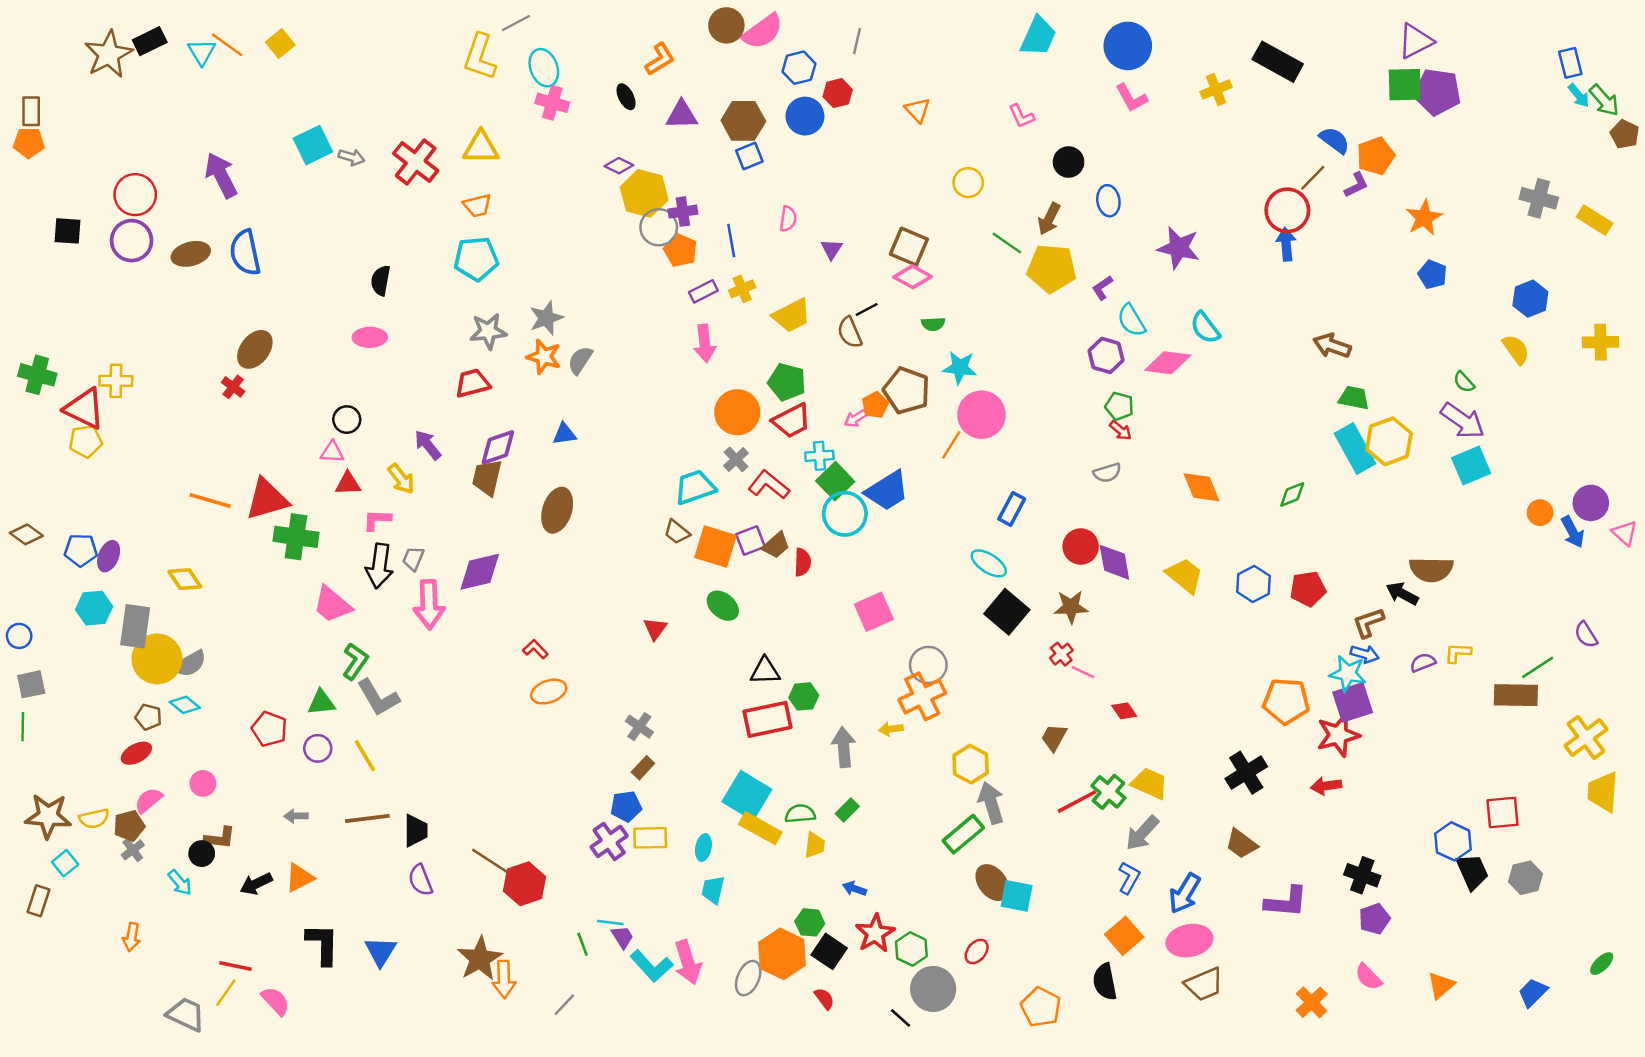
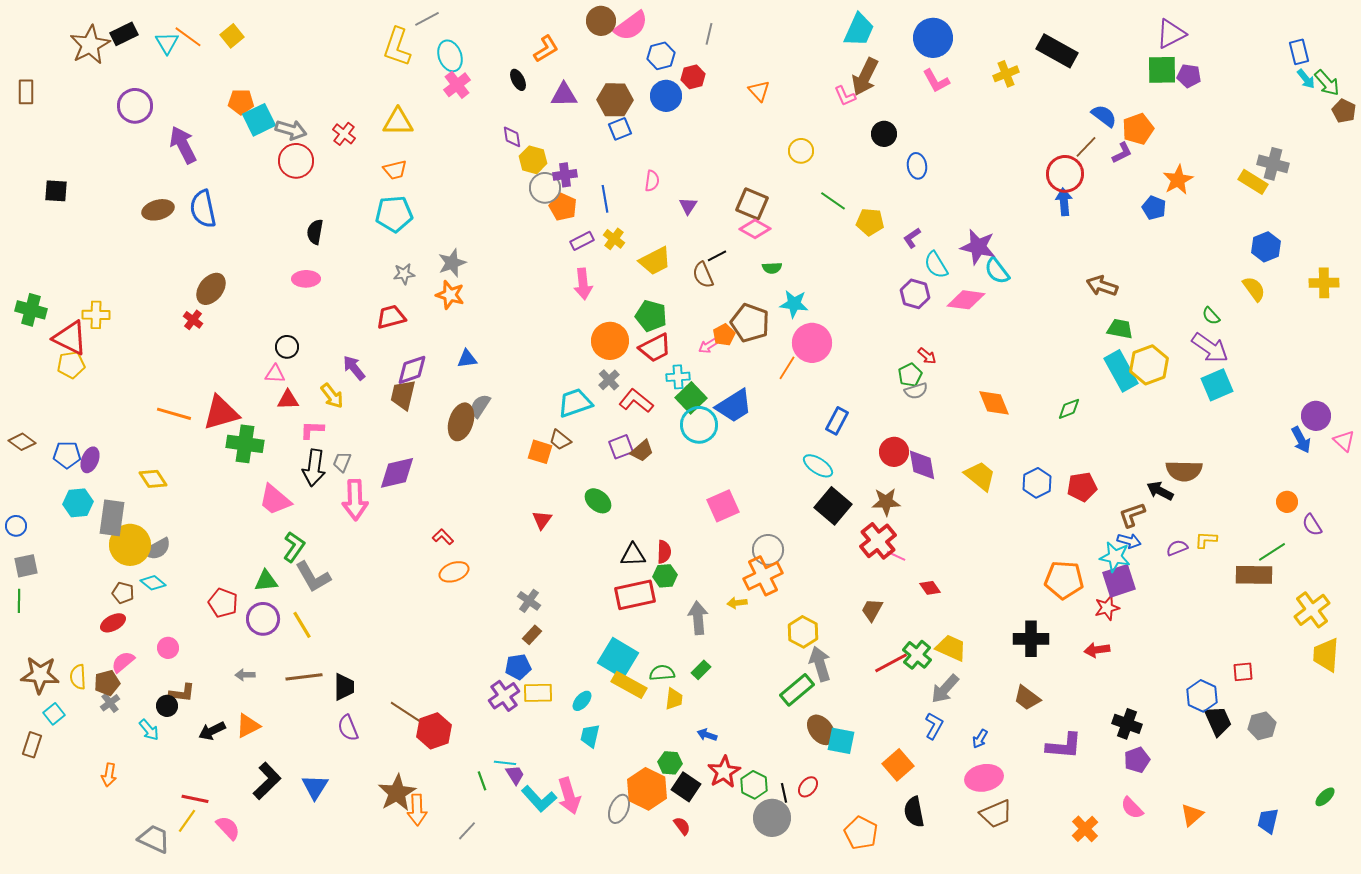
purple pentagon: (1437, 92) -> (1189, 76), size x0.6
pink cross: (552, 103) -> (457, 85), turned 36
orange pentagon: (29, 143) -> (241, 102), moved
gray arrow: (352, 157) -> (291, 130), size x1.4
red cross: (416, 162) -> (344, 134), size x0.6
purple diamond: (619, 166) -> (512, 137), turned 55
yellow hexagon: (644, 193) -> (533, 160), size x0.7
red circle: (135, 195) -> (296, 161), moved
brown arrow: (1049, 219) -> (865, 77), moved, size x1.4
yellow rectangle: (1594, 220) -> (1253, 182), moved
purple circle: (132, 241) -> (135, 106), moved
purple star: (1179, 248) -> (978, 247), moved
yellow pentagon: (1052, 268) -> (870, 222), size x0.7
blue pentagon: (1432, 274) -> (1154, 208), moved
yellow cross: (742, 289) -> (614, 239), turned -30
gray star: (488, 331) -> (404, 274), size x0.7
gray semicircle: (580, 360) -> (480, 406), moved
green pentagon: (1119, 406) -> (910, 375), moved, turned 30
orange circle: (1540, 513) -> (1287, 502), moved
orange square: (716, 546) -> (540, 452), moved, size x0.7
red semicircle: (803, 562) -> (664, 552), moved
red cross: (1061, 654) -> (878, 541), size x1.8
red star: (1338, 735) -> (1107, 608), size x0.7
purple circle: (318, 748) -> (263, 619), size x1.4
black cross: (1246, 773) -> (1031, 639), turned 32
red square: (1503, 812) -> (1243, 672), size x0.7
yellow semicircle: (94, 818) -> (78, 677), turned 100
cyan ellipse: (703, 848) -> (582, 701), turned 30
blue arrow: (1185, 893) -> (980, 739), size x0.6
orange square: (1124, 936) -> (898, 765), moved
black L-shape: (323, 944) -> (267, 781), turned 45
blue trapezoid: (1533, 993) -> (1268, 821), turned -32
black line: (900, 1018) -> (784, 793), moved, turned 36

